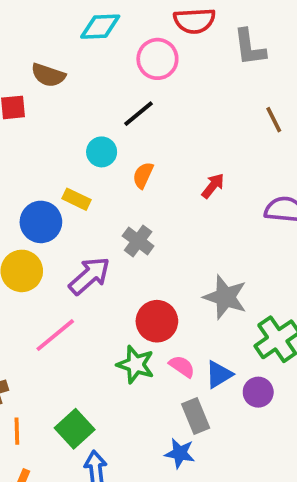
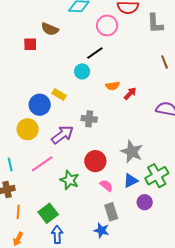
cyan circle: (102, 152) -> (82, 71), moved
orange semicircle: (143, 175) -> (113, 86), moved, turned -128
gray cross: (138, 241) -> (89, 119), turned -35
green star: (136, 364) -> (70, 180), moved
blue triangle: (219, 374) -> (131, 181), moved

